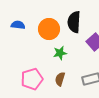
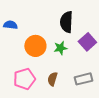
orange circle: (49, 29) -> (35, 46), moved
green star: (60, 53) -> (60, 48), moved

